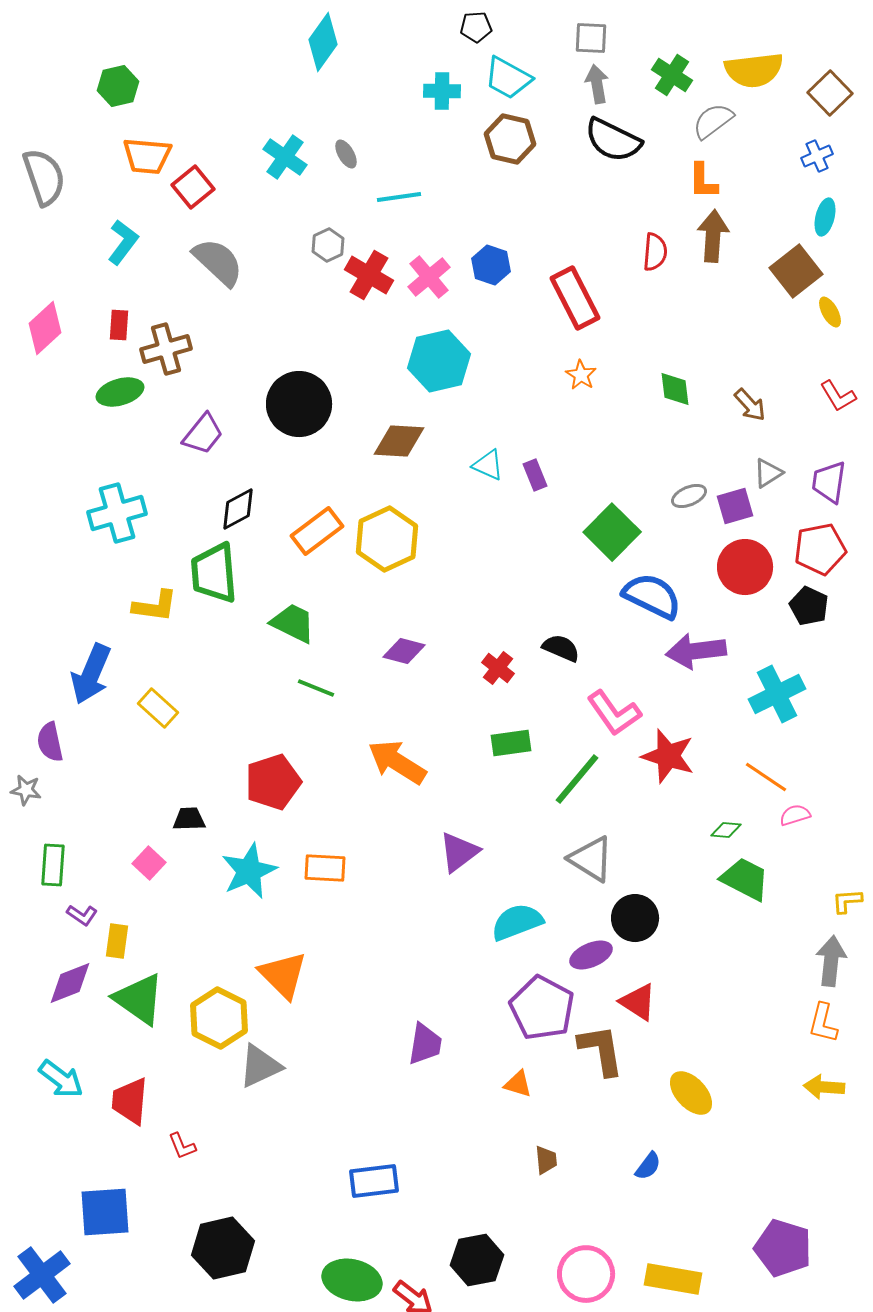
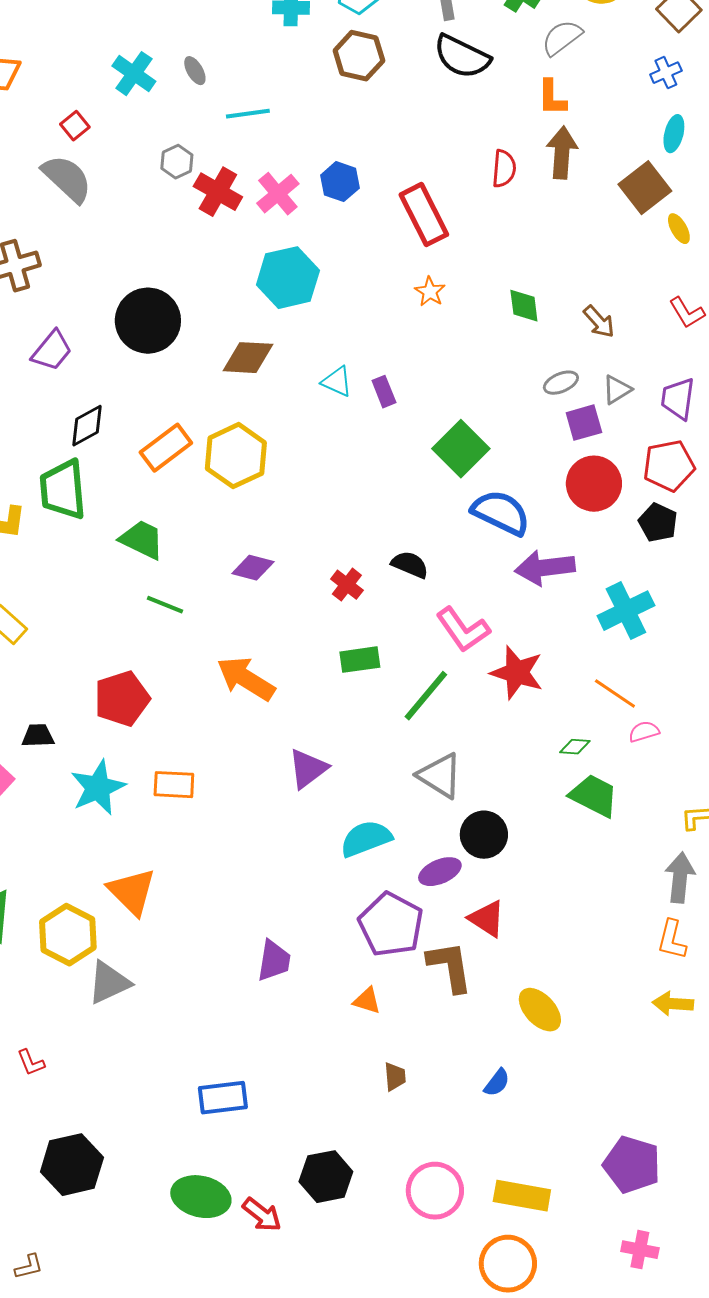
red square: (193, 187) -> (75, 126), moved, size x0.7
gray ellipse: (689, 496) -> (561, 383), moved

